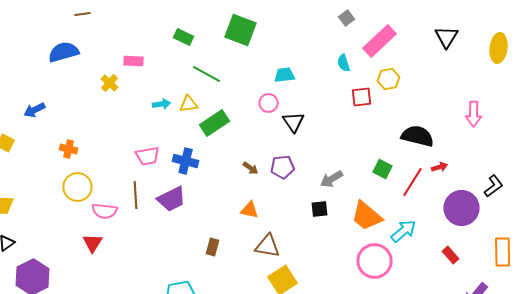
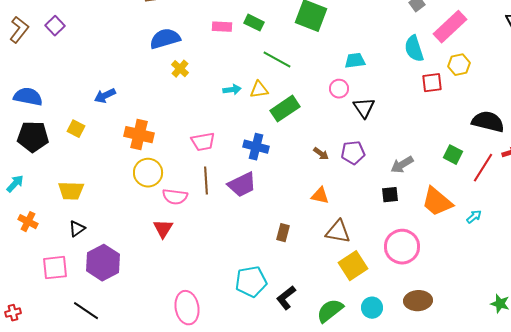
blue semicircle: (64, 52) -> (165, 39), moved
pink rectangle: (134, 61) -> (222, 27), moved
cyan semicircle: (344, 63) -> (414, 49), size x1.5
orange cross: (69, 149) -> (139, 135), size x1.6
pink trapezoid: (148, 156) -> (203, 142), moved
cyan arrow: (404, 231) -> (474, 217), size x0.6
pink circle: (375, 261) -> (402, 247), moved

